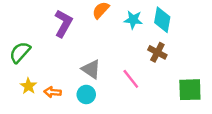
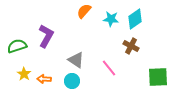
cyan diamond: (162, 20) -> (135, 19), turned 45
purple L-shape: (63, 23) -> (46, 36), moved
green semicircle: (20, 52) -> (17, 46), turned 30

